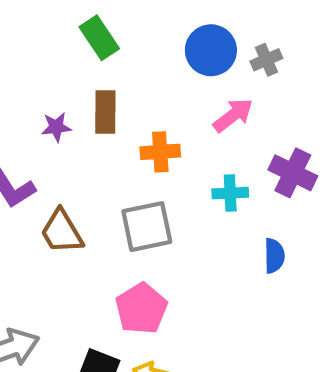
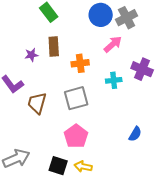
gray cross: (266, 60) -> (127, 18), size x1.5
brown trapezoid: (62, 232) -> (37, 103), turned 50
blue semicircle: (274, 256) -> (135, 134), moved, turned 35

